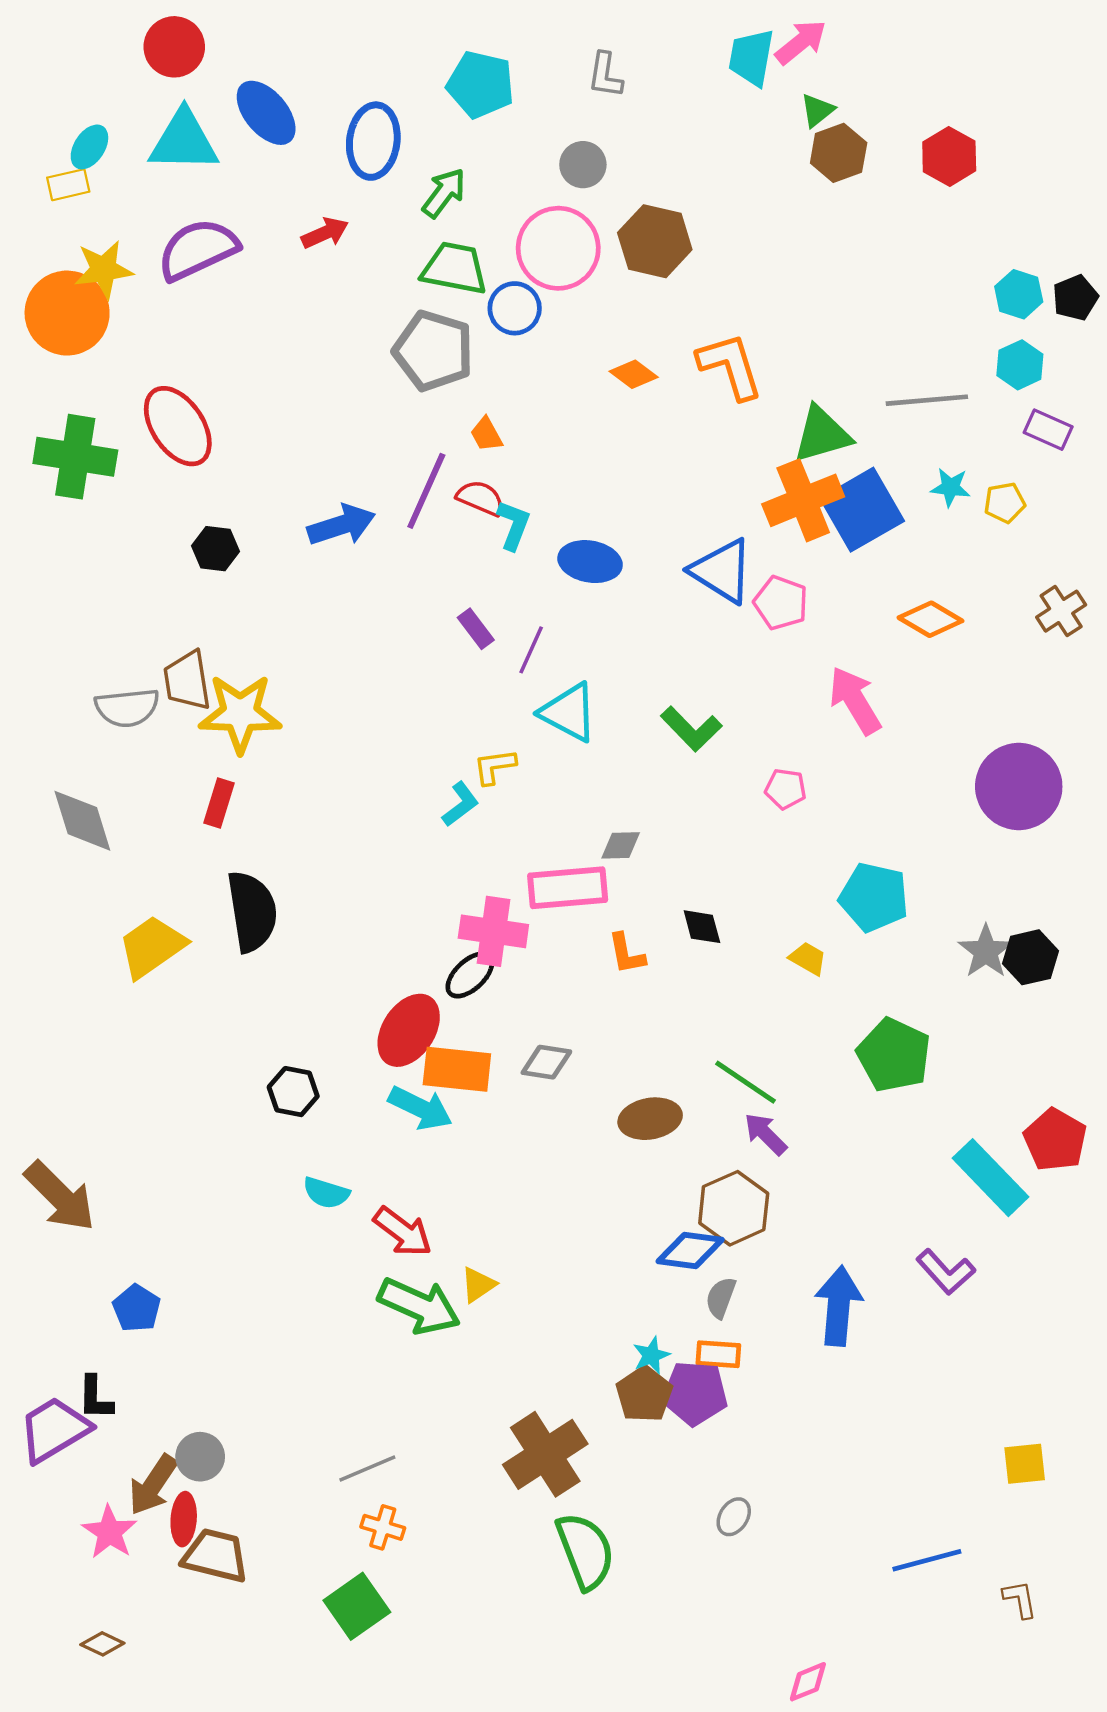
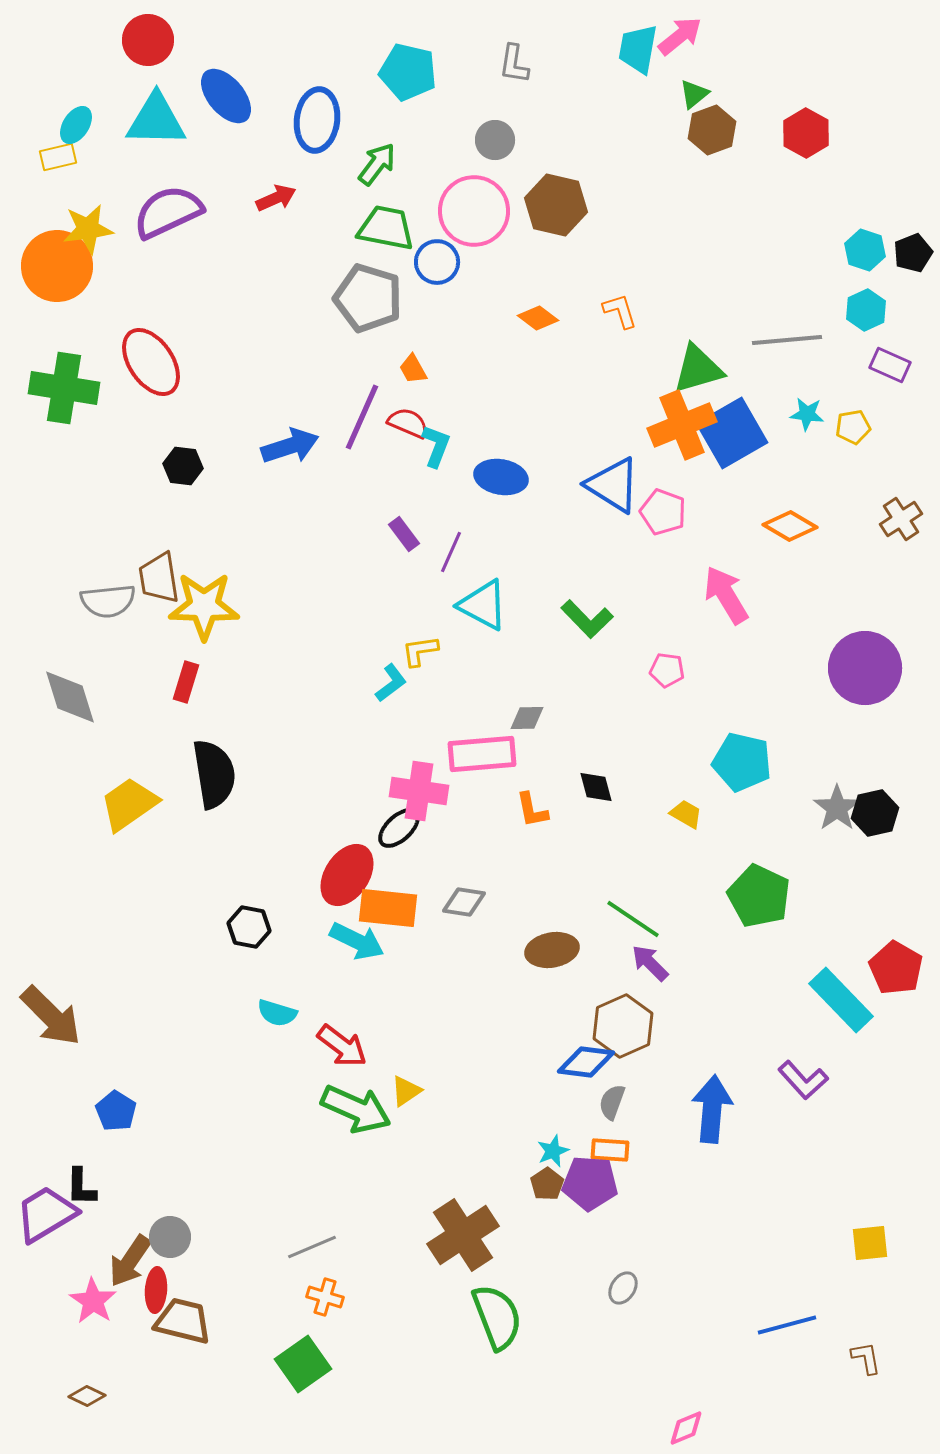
orange L-shape: (730, 366) -> (620, 311), size x0.6
brown pentagon: (644, 1394) -> (547, 1184), size x0.7

